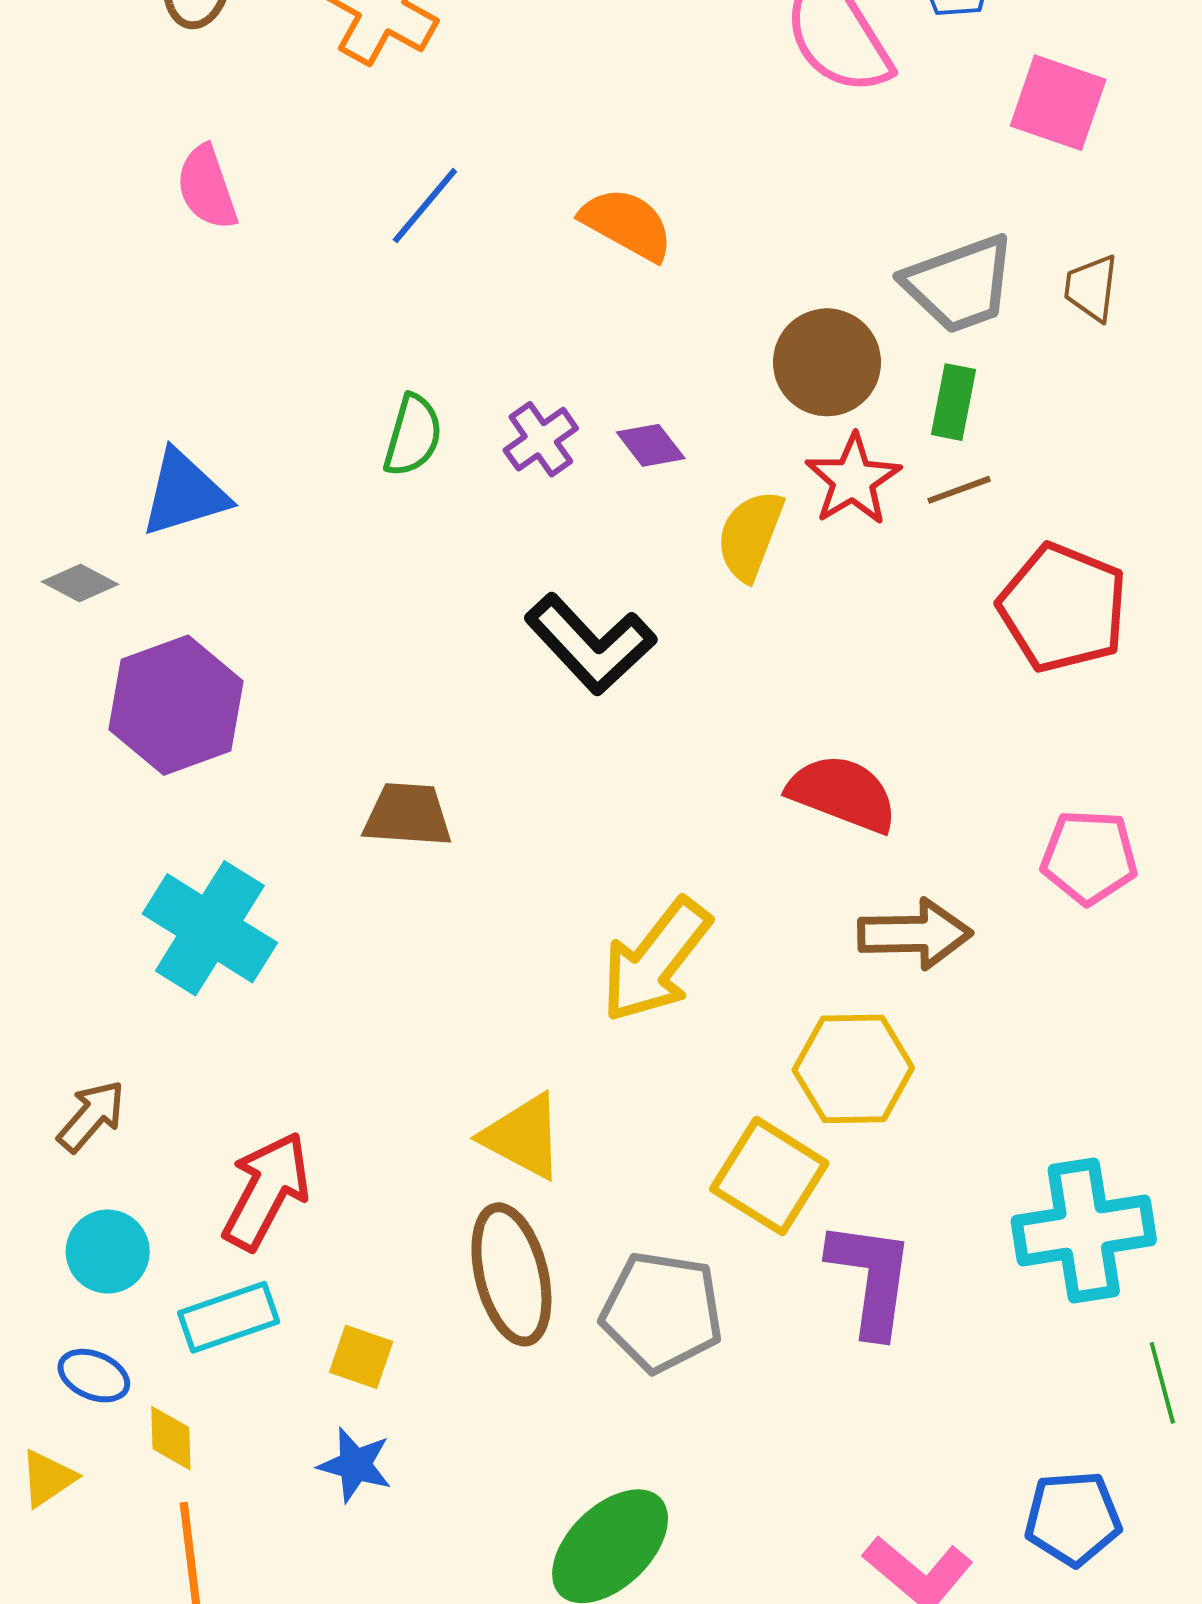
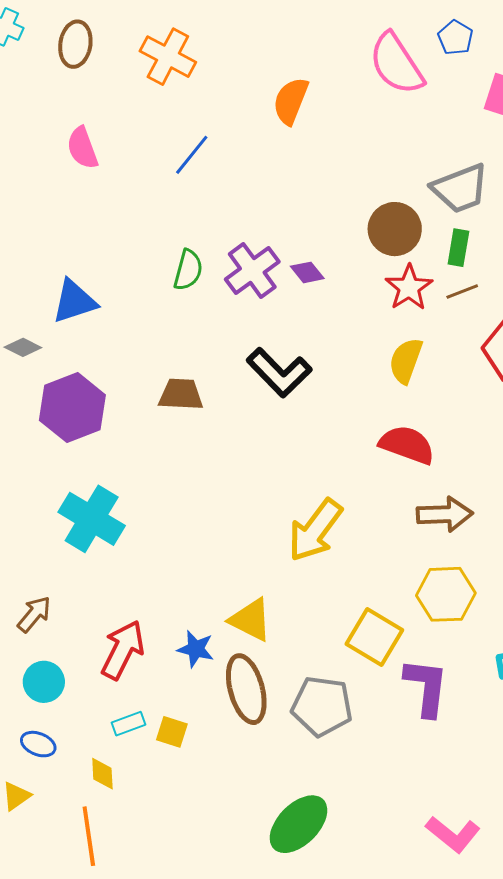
orange semicircle: (627, 224) -> (291, 101), moved, turned -96
purple cross: (541, 439) -> (252, 271), size x1.5
yellow semicircle: (750, 535) -> (406, 361), moved
brown trapezoid: (408, 815) -> (181, 394), moved
yellow hexagon: (853, 1069) -> (446, 594), moved
cyan rectangle: (229, 1317) -> (129, 724), moved, size x0.7
yellow diamond: (171, 1438) -> (102, 774), moved
blue star: (355, 1465) -> (196, 649), moved

